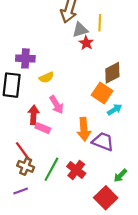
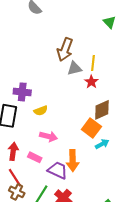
red star: (86, 43) -> (91, 82), moved
pink arrow: (56, 105) -> (49, 136), turned -48
red arrow: (34, 115) -> (13, 151), moved
purple trapezoid: (103, 142) -> (58, 170), moved

